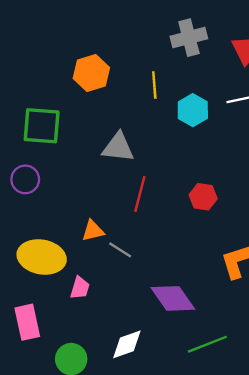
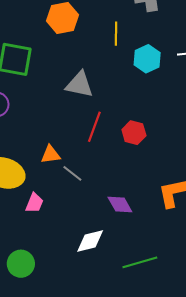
red hexagon: (203, 197) -> (134, 133), moved
purple diamond: (173, 298) -> (120, 204), moved, size x0.7
white diamond: (127, 344) -> (90, 241), moved

